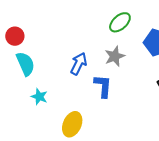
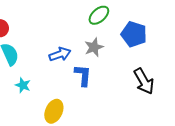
blue arrow: (79, 64) -> (60, 54), turned 45

